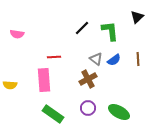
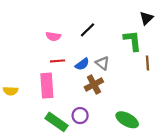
green L-shape: (110, 31) -> (132, 41), moved
pink semicircle: (17, 34) -> (53, 36), moved
blue semicircle: (114, 60) -> (82, 64), moved
purple circle: (88, 108) -> (80, 116), moved

